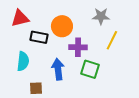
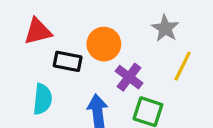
gray star: (101, 16) -> (165, 28), turned 30
purple cross: (78, 47) -> (129, 77), turned 36

